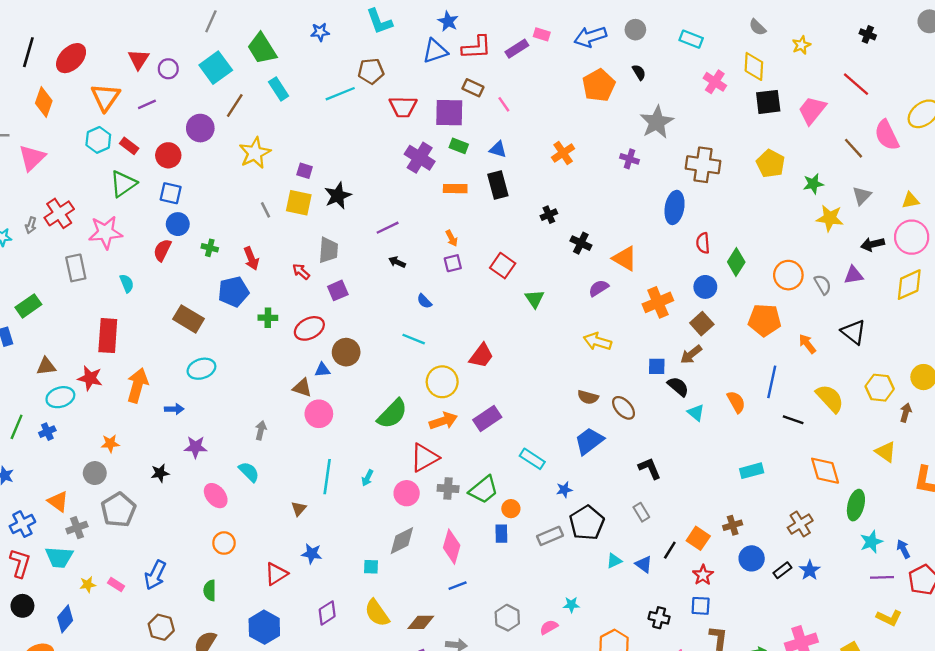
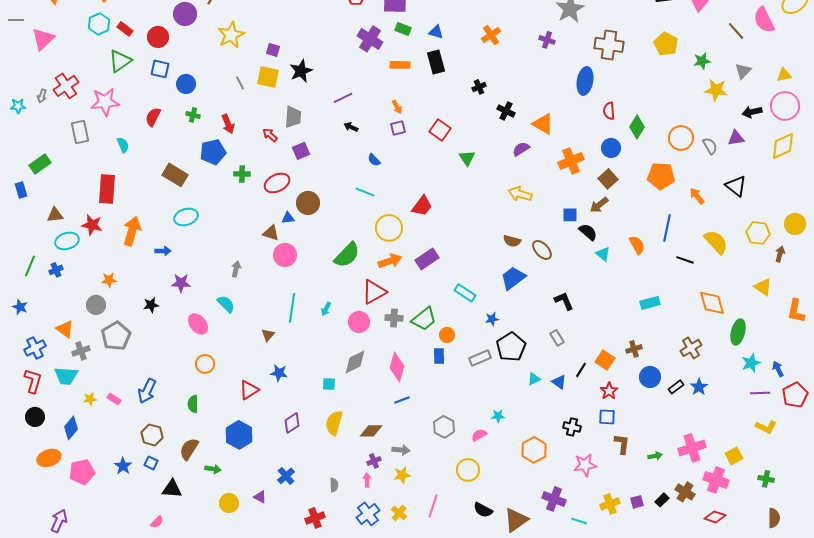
blue circle: (178, 224) -> (186, 84), moved
yellow semicircle: (377, 613) -> (334, 423), turned 50

